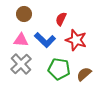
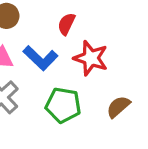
brown semicircle: (84, 74) -> (118, 107), moved

